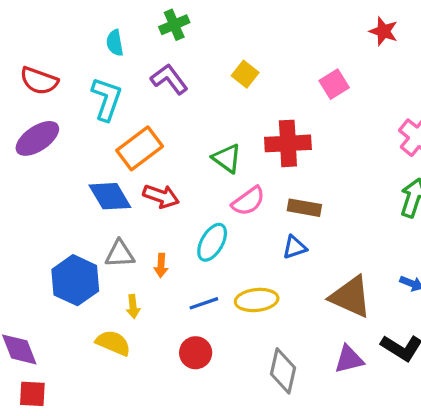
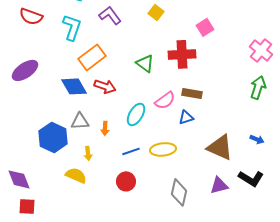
pink square: (334, 84) -> (205, 27), moved
purple ellipse: (37, 138) -> (25, 70), moved
pink semicircle: (248, 201) -> (165, 100), moved

